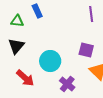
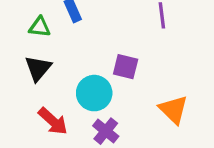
purple square: (86, 50) -> (126, 67), moved
purple cross: (67, 84) -> (106, 131), moved

